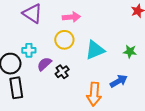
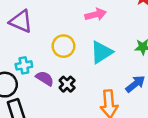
pink arrow: (71, 17) -> (96, 14), moved
purple semicircle: (44, 64) -> (45, 78), turned 84

